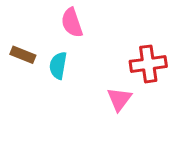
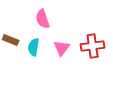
pink triangle: (119, 99) -> (62, 48), moved

